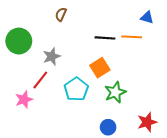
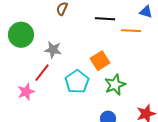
black line: (105, 38) -> (105, 19), moved
gray star: (52, 56) -> (53, 50), turned 30

